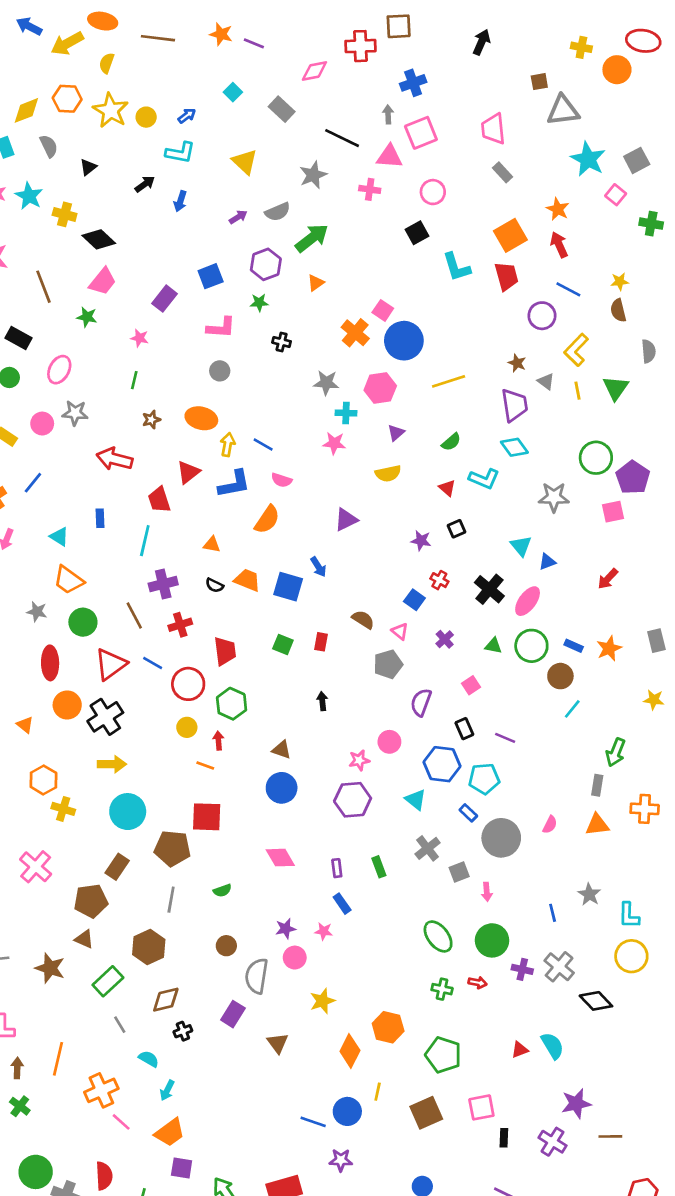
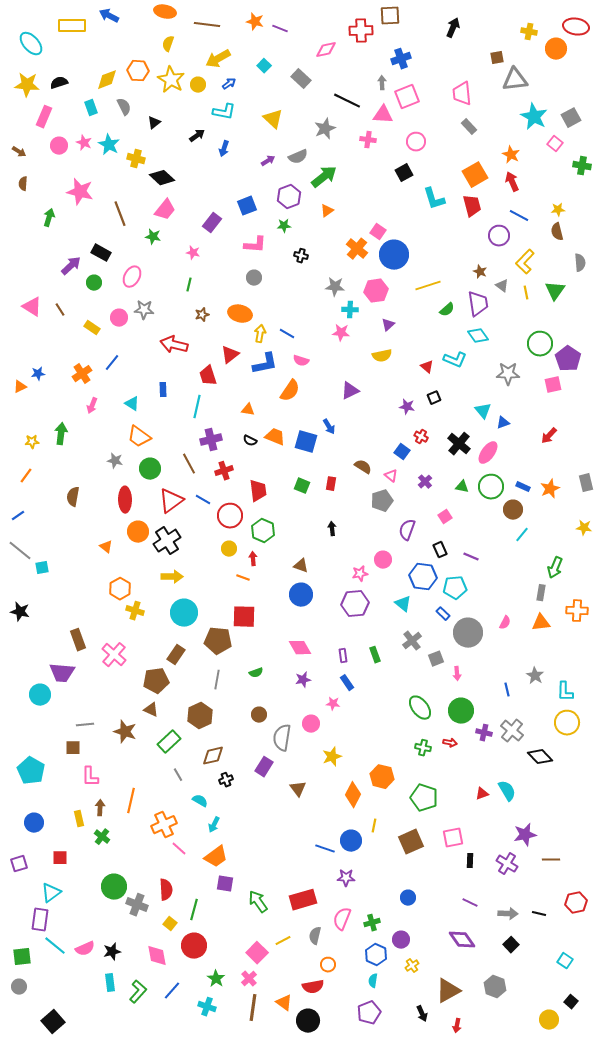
yellow arrow: (67, 43) -> (218, 59), moved
green semicircle: (451, 442) -> (447, 310), moved
purple star: (286, 929) -> (303, 680), moved

